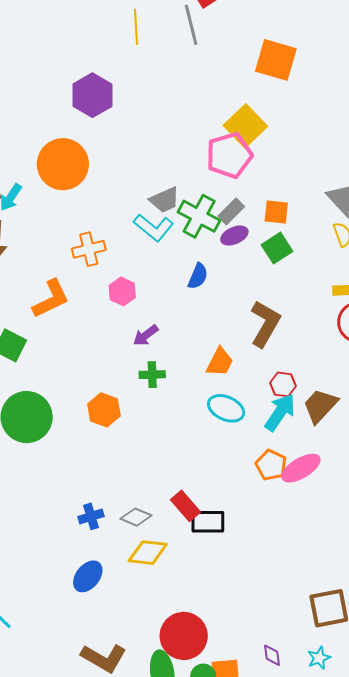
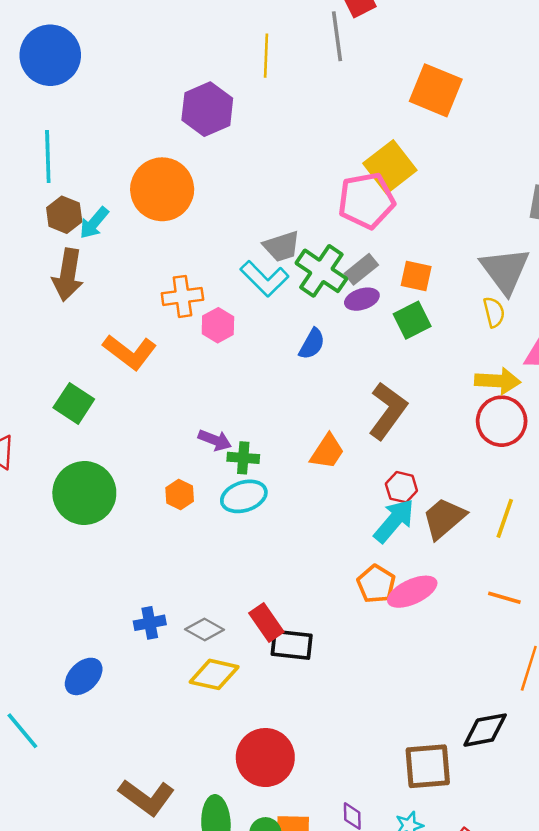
yellow line: (136, 27) -> (266, 56), moved
pink hexagon: (122, 291) -> (218, 325), moved
orange L-shape: (51, 299) -> (130, 352), turned 57
purple arrow: (146, 335) -> (215, 440), moved, turned -128
cyan ellipse: (226, 408) -> (244, 496), moved, turned -48
orange hexagon: (104, 410) -> (180, 494), size x0.7
blue ellipse: (88, 576) -> (84, 676), moved
red circle: (184, 636) -> (265, 758), moved

